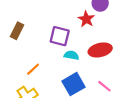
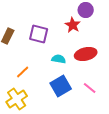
purple square: (60, 36) -> (39, 34), moved

